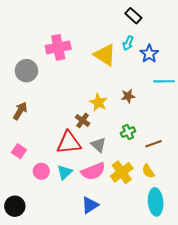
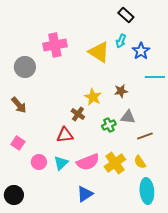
brown arrow: (20, 111) -> (19, 105), turned 108
green cross: (128, 132) -> (109, 125), moved
red triangle: (69, 143) -> (65, 135), size x0.7
gray triangle: (98, 145) -> (128, 117), moved, turned -35

